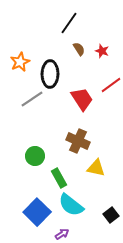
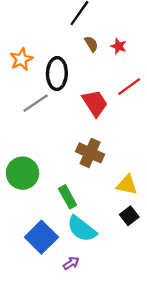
green circle: (35, 156) -> (23, 173), moved, size x1.4
yellow triangle: (96, 168) -> (127, 185), moved
black square: (111, 215) -> (129, 216), moved

